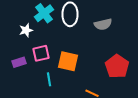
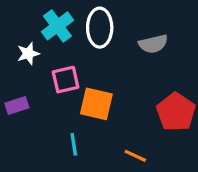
pink square: (41, 53) -> (66, 80), moved
cyan line: (49, 79) -> (74, 144), moved

